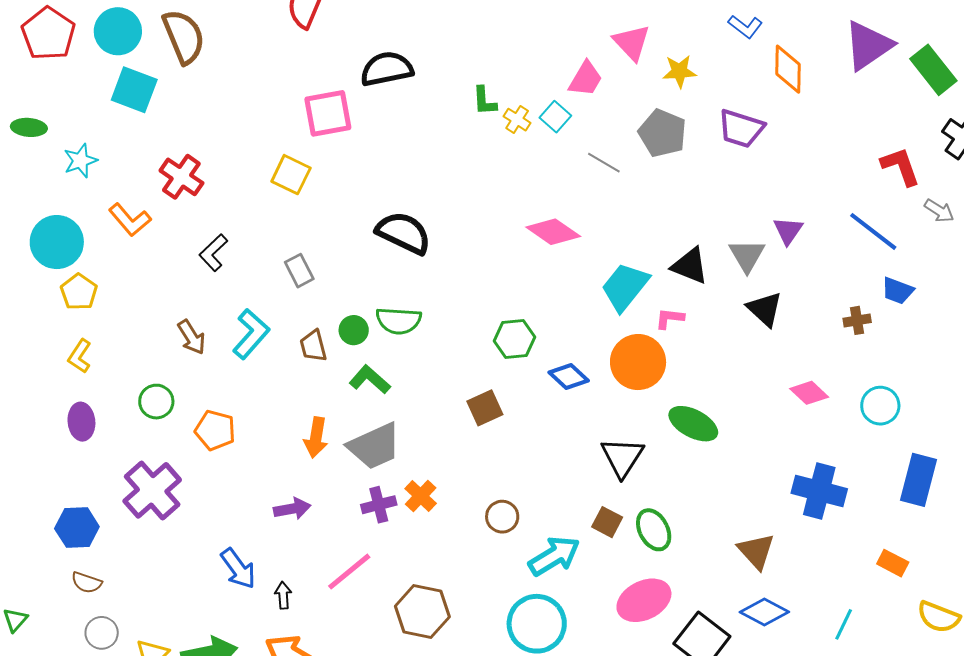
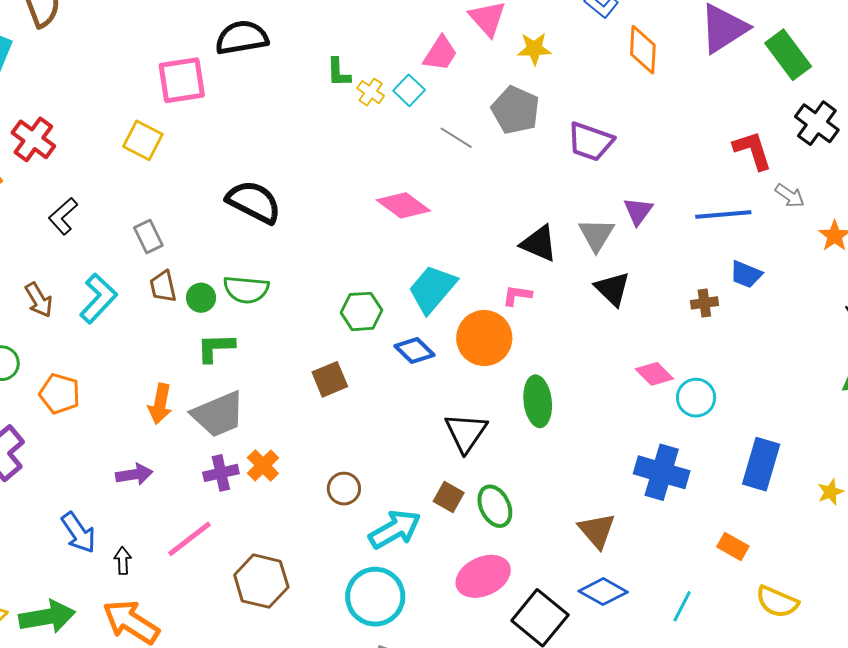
purple trapezoid: (741, 129) -> (590, 141), moved
blue line: (873, 231) -> (723, 215), turned -44
cyan trapezoid: (625, 287) -> (432, 289), moved
brown trapezoid: (313, 346) -> (163, 286), moved
green L-shape: (370, 380) -> (216, 348), turned -45
cyan circle: (880, 406) -> (696, 398), moved
green ellipse: (693, 424) -> (538, 401), turned 54

